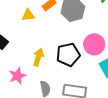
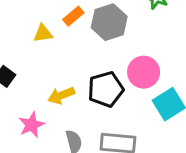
yellow arrow: (38, 57) -> (61, 95), turned -126

